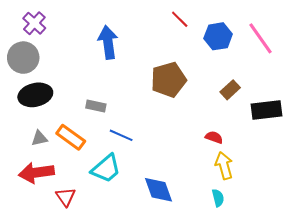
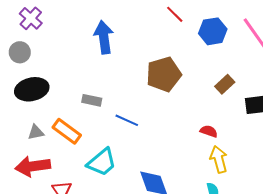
gray circle: (23, 58) -> (20, 52), size x0.7
blue line: (121, 135) -> (127, 120), moved

